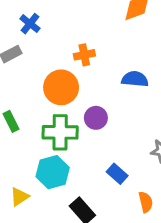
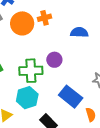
orange circle: (61, 87) -> (22, 23), moved
blue rectangle: (117, 174) -> (71, 97), size x1.6

